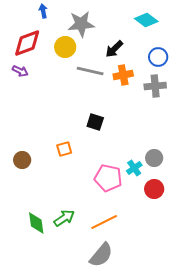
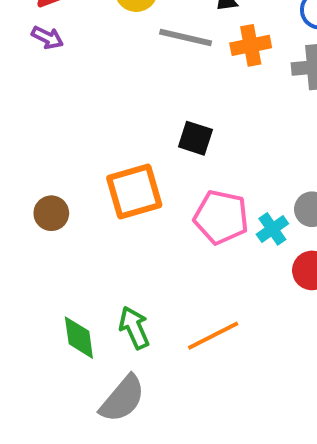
orange square: (64, 149) -> (134, 191), size x1.8
pink pentagon: (108, 178) -> (221, 217), moved
green arrow: (64, 218) -> (134, 328), turned -80
gray semicircle: (101, 255) -> (122, 399), moved

